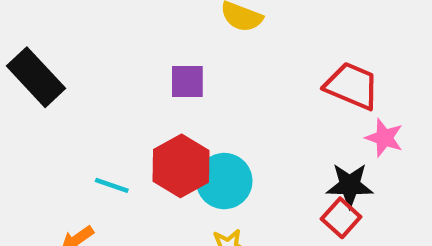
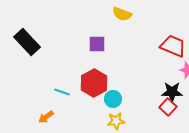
cyan circle: (224, 181) -> (113, 99), moved, size x0.7

